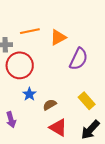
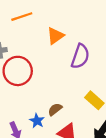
orange line: (30, 31) -> (22, 17), moved
blue star: (29, 94) -> (37, 121), moved

